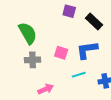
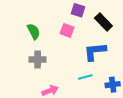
green semicircle: (28, 33) -> (34, 31), size x0.7
pink square: (61, 53) -> (67, 30), moved

